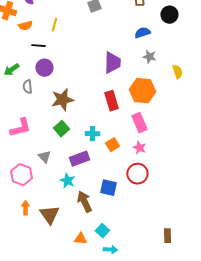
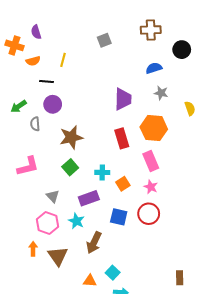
pink hexagon: (21, 175) -> (47, 223), moved
blue square: (108, 188) -> (119, 217), moved
brown arrow: (84, 202) -> (94, 243), turned -130

